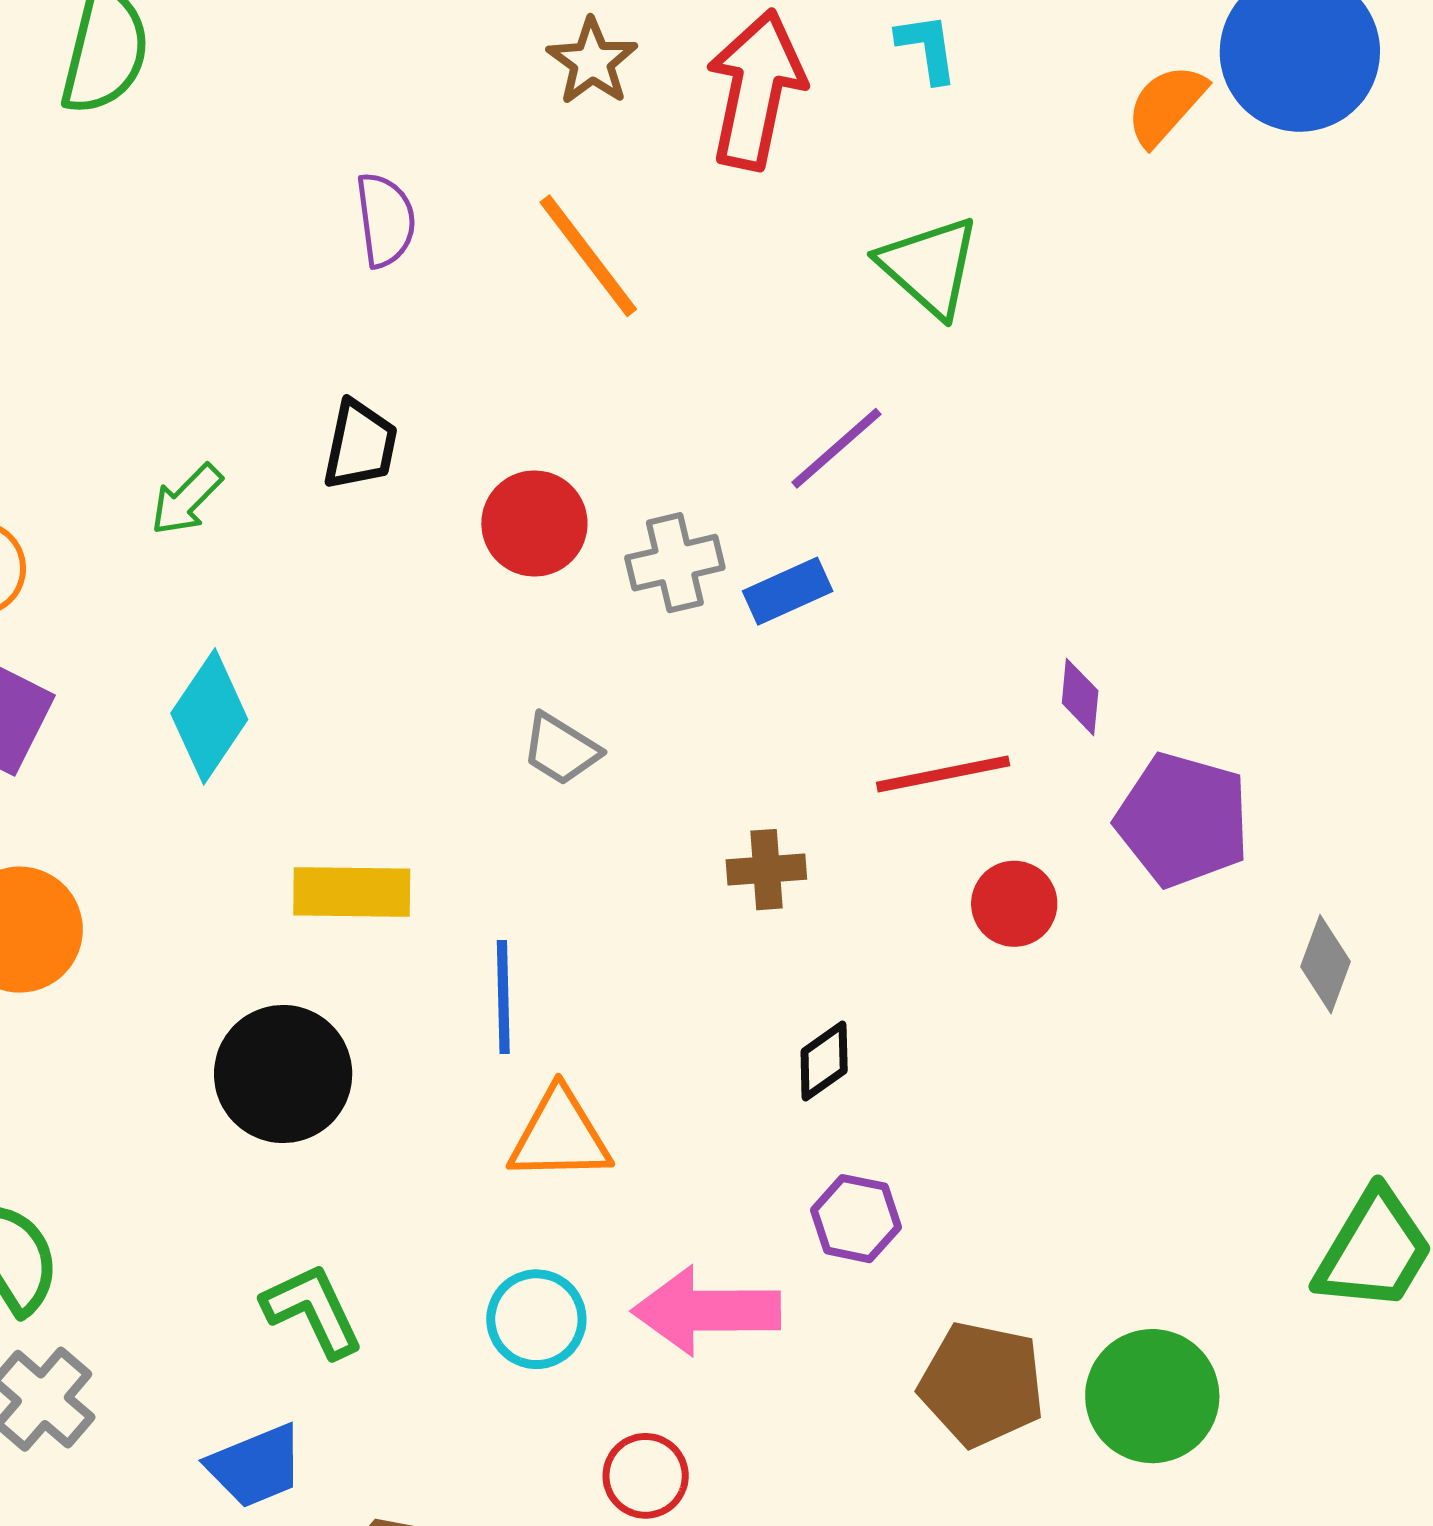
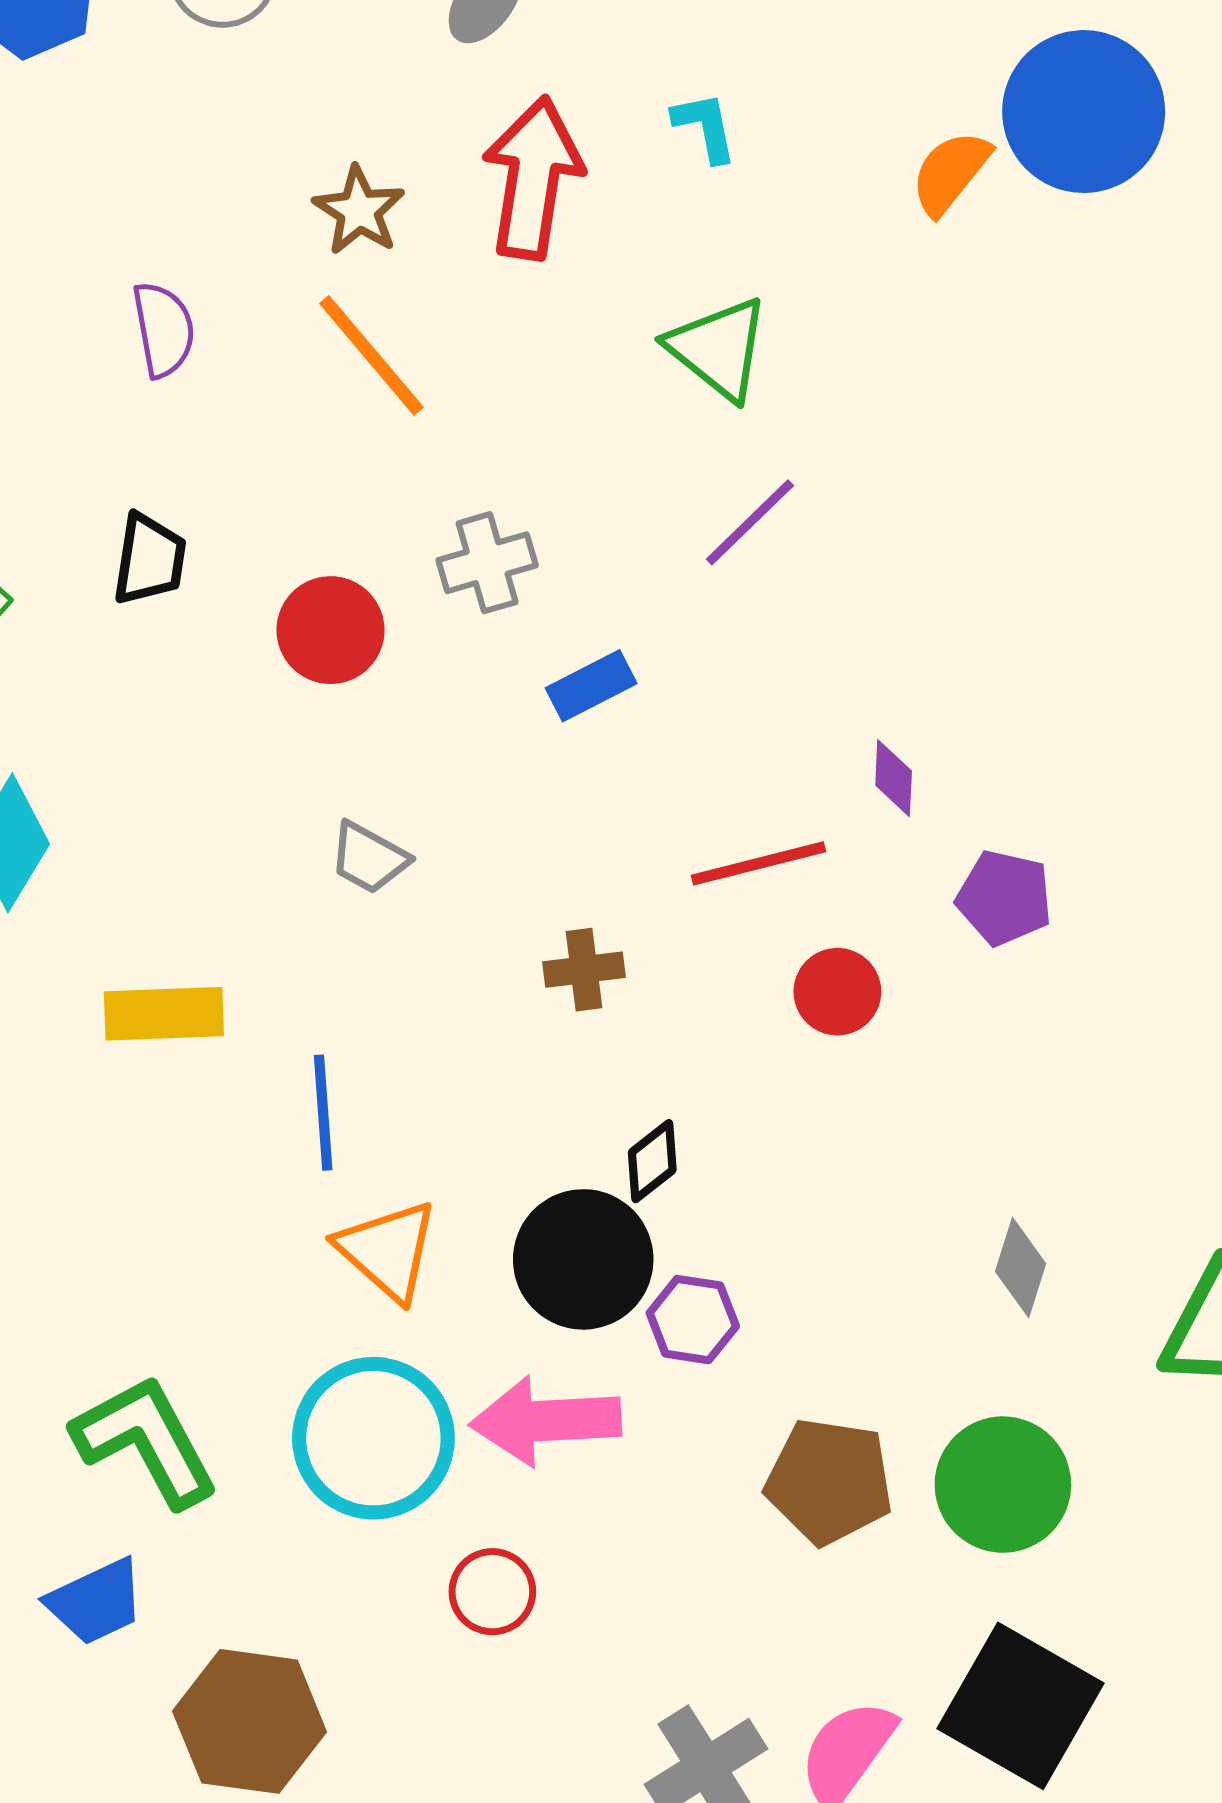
brown star: (592, 62) -> (359, 211), moved
purple line: (836, 448) -> (750, 522), moved
gray cross: (675, 563) -> (487, 563), moved
purple pentagon: (1183, 820) -> (1004, 898), size x0.7
gray diamond: (1326, 964) -> (1021, 1268), moved
black circle: (283, 1074) -> (583, 1259), moved
orange triangle: (560, 1135) -> (388, 1250), turned 46
green L-shape: (313, 1310) -> (146, 1441), size x1.4
cyan circle: (536, 1319) -> (373, 1438), size x1.6

